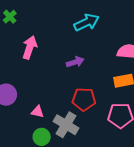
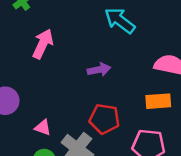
cyan arrow: (87, 22) -> (120, 21), turned -125

